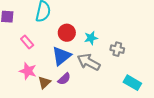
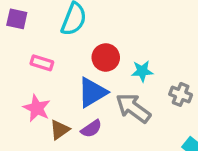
pink rectangle: (27, 42) -> (42, 63), turned -40

